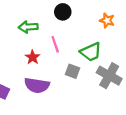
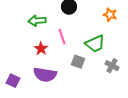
gray cross: (109, 76) -> (112, 66), size x0.6

